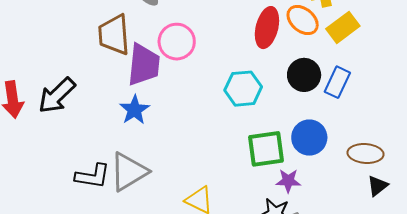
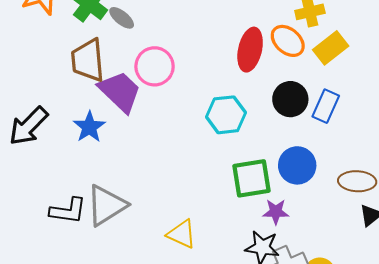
purple trapezoid: (144, 65) -> (120, 92), turned -51
blue star: (134, 110) -> (89, 127), moved

